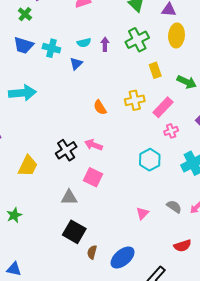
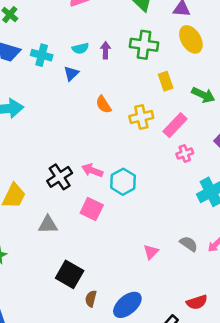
yellow ellipse: (177, 35) -> (191, 39), turned -35
green cross: (137, 40) -> (144, 45), turned 35
orange semicircle: (100, 107) -> (103, 104), moved
cyan hexagon: (150, 160) -> (123, 182), moved
gray triangle: (69, 197) -> (48, 225), moved
red semicircle: (182, 246) -> (197, 302), moved

